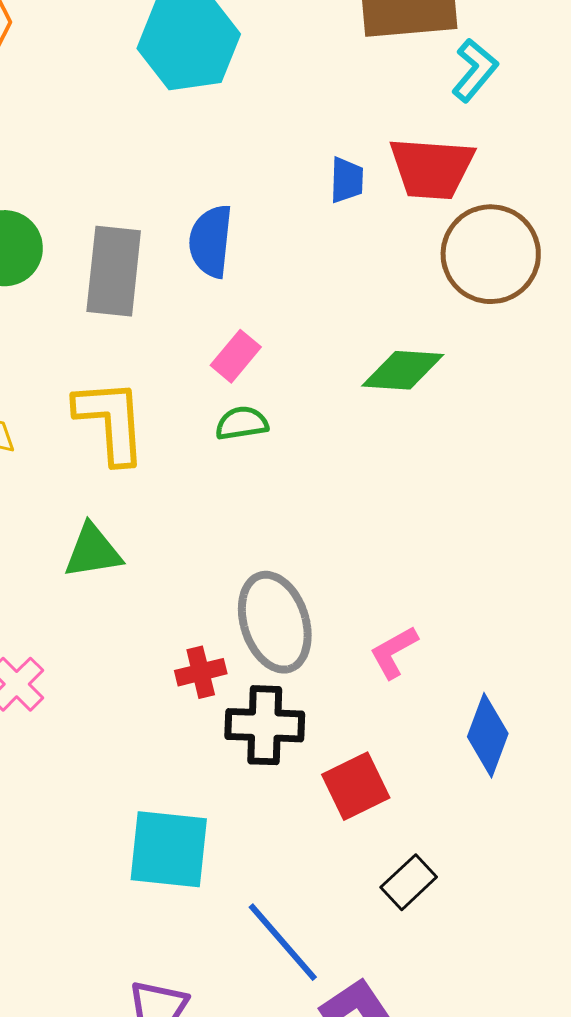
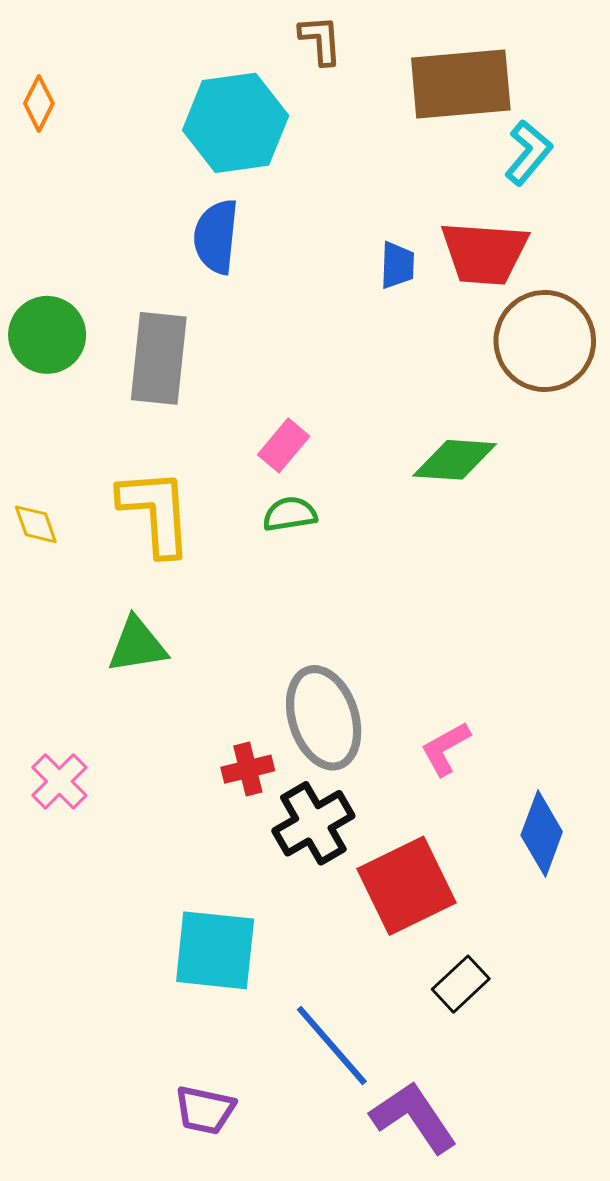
blue semicircle: (211, 241) -> (216, 237), moved
black cross: (265, 725) -> (313, 823), turned -32
red square: (356, 786) -> (407, 886), size x1.4

